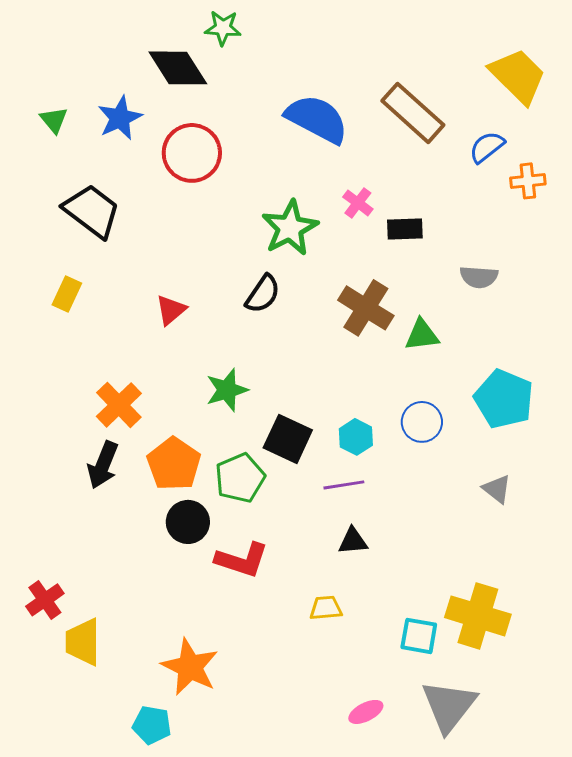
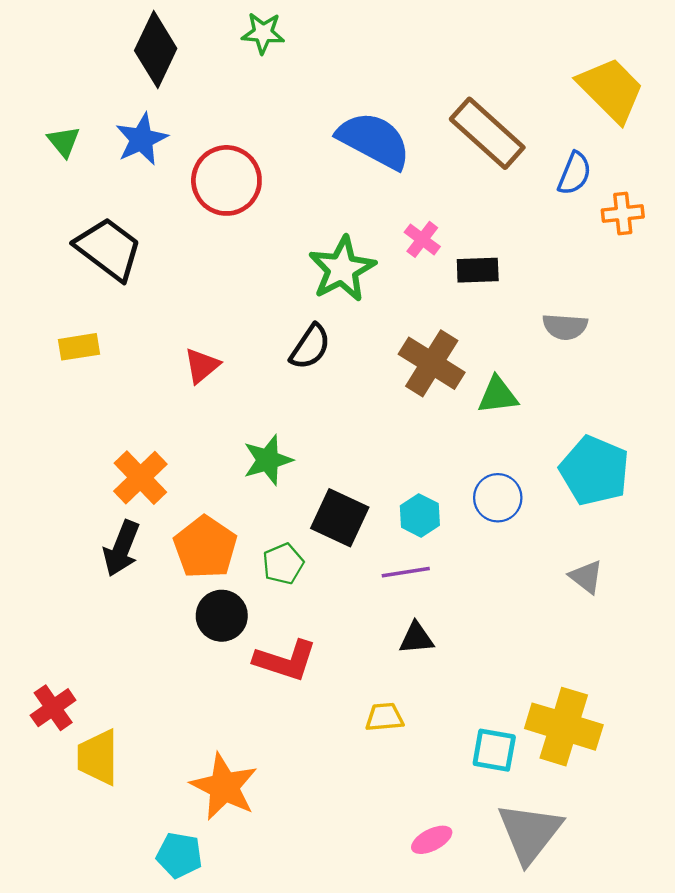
black diamond: (178, 68) -> (156, 50), moved, turned 58
blue semicircle: (487, 147) -> (574, 173), turned 150
yellow rectangle: (67, 294) -> (79, 347), turned 56
green pentagon: (240, 478) -> (283, 564), size x0.7

